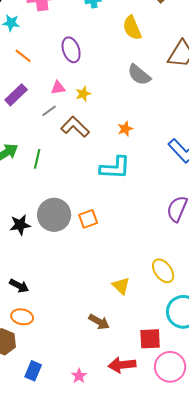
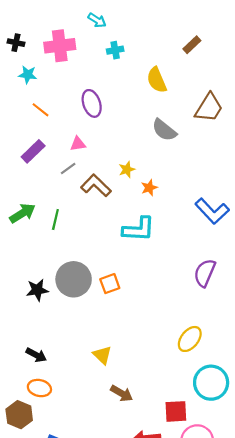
yellow star: (83, 94) -> (127, 169), moved
yellow ellipse: (163, 271) -> (190, 339), turned 75
yellow triangle: (121, 286) -> (102, 355), moved

